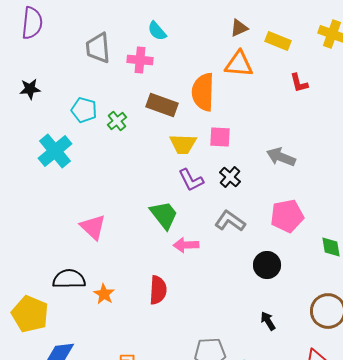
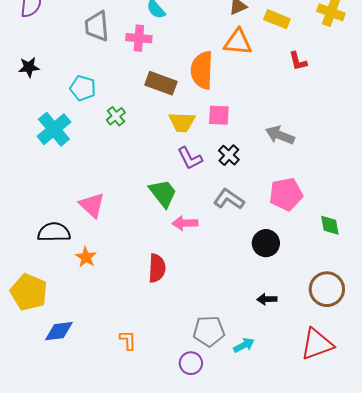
green cross: (117, 121) -> (116, 116), moved
black semicircle: (69, 279) -> (54, 232), moved
orange star: (104, 294) -> (86, 257), moved
black arrow: (268, 321) -> (267, 299), turned -60

